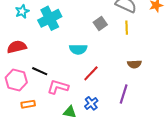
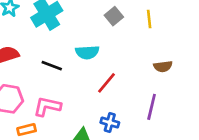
black line: (40, 71) -> (52, 66), moved
pink L-shape: (58, 87) -> (47, 106), moved
blue cross: (91, 103) -> (110, 122), turned -32

